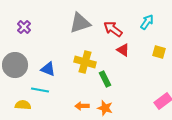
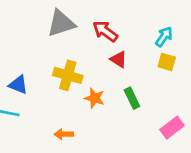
cyan arrow: (147, 22) -> (164, 37), moved
green rectangle: (105, 79) -> (132, 98), moved
orange star: (105, 108) -> (94, 98), moved

